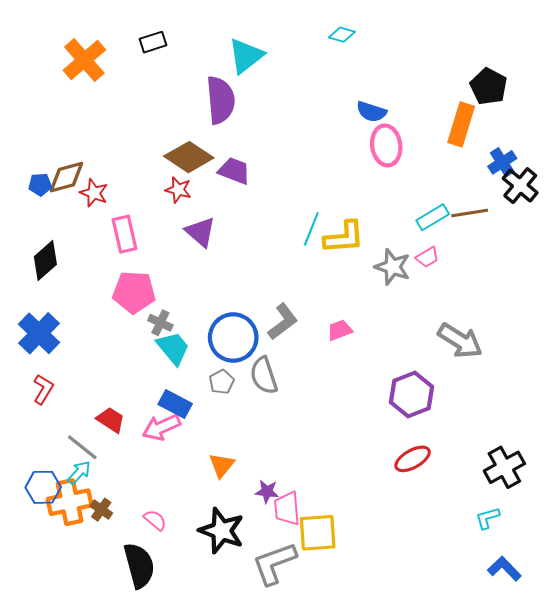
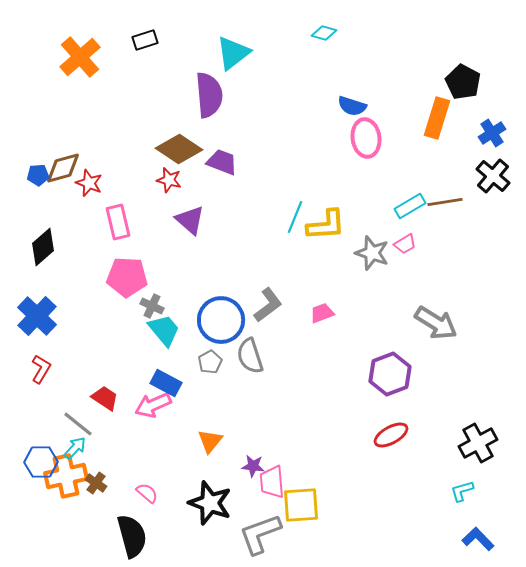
blue cross: (502, 162) -> (492, 133), moved

